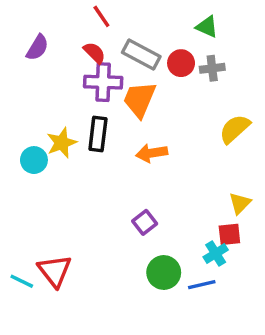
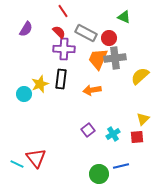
gray cross: (212, 68) -> (115, 58), moved, size x1.5
orange trapezoid: (139, 99) -> (98, 59), moved
cyan cross: (216, 253) -> (113, 134), moved
green circle: (164, 273) -> (99, 174), moved

